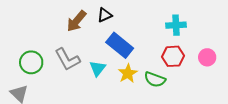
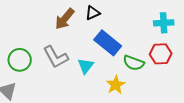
yellow star: (128, 73) -> (116, 85), moved
green semicircle: (155, 79) -> (134, 63), moved

